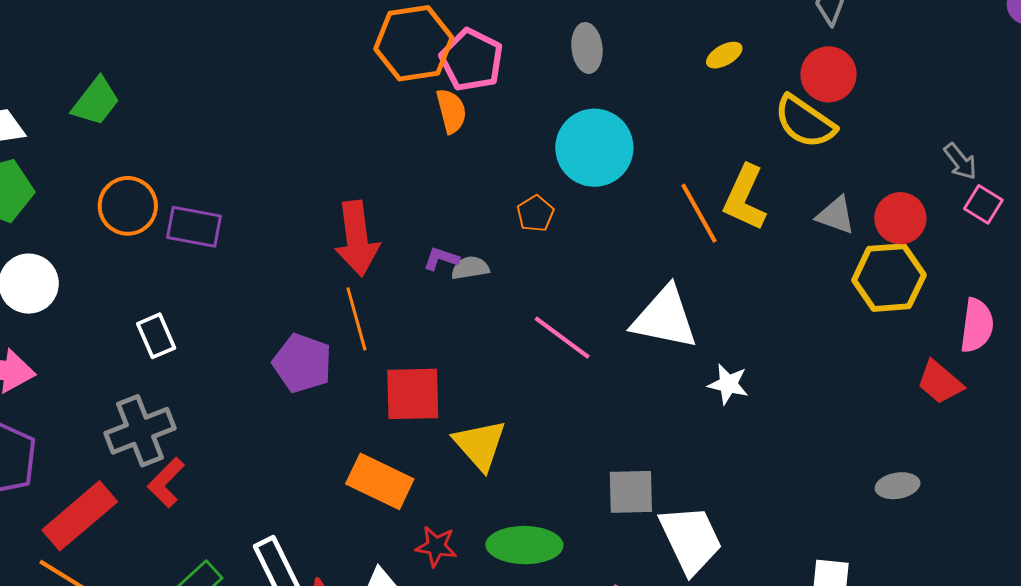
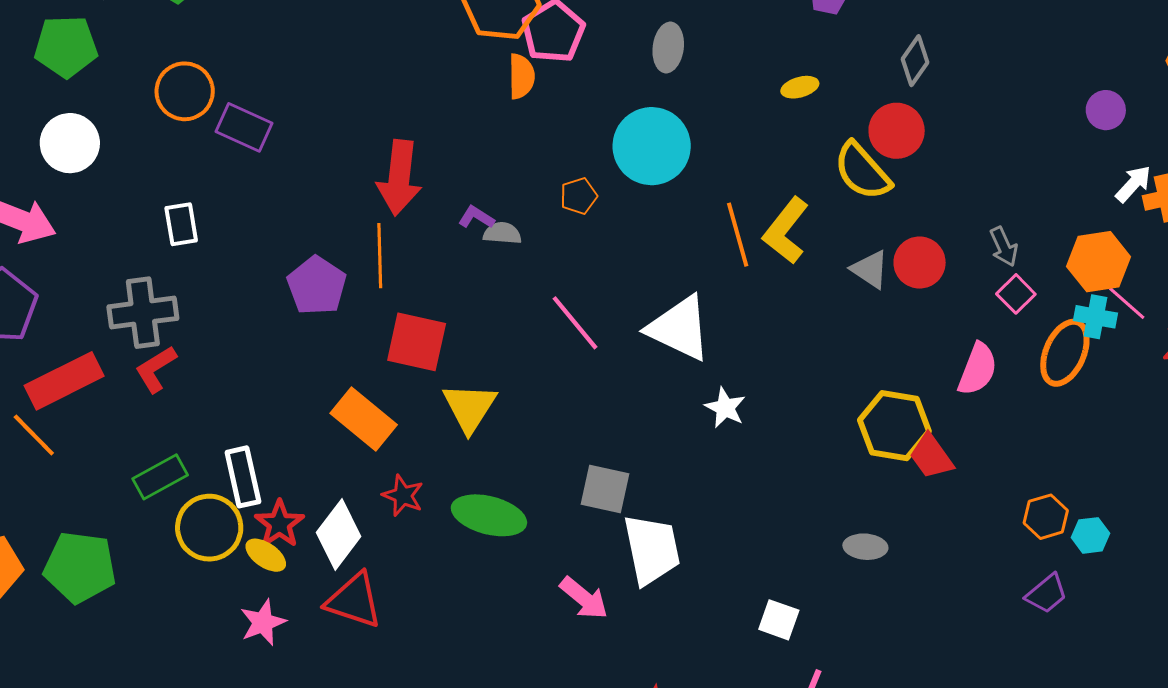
red circle: (900, 218) -> (920, 263), moved
yellow hexagon: (889, 278) -> (894, 426), moved
pink semicircle: (977, 326) -> (978, 369), moved

